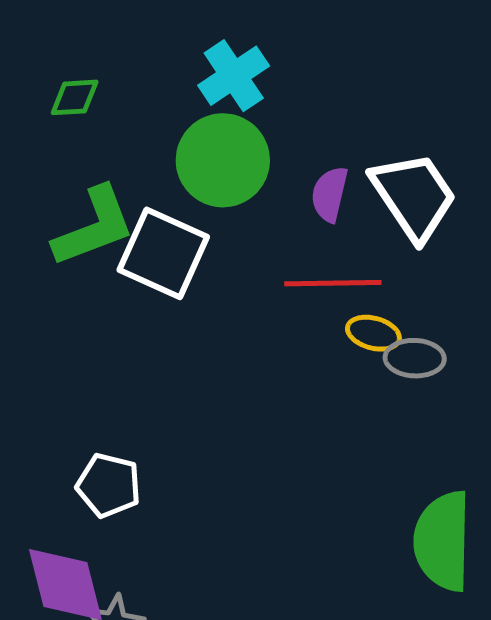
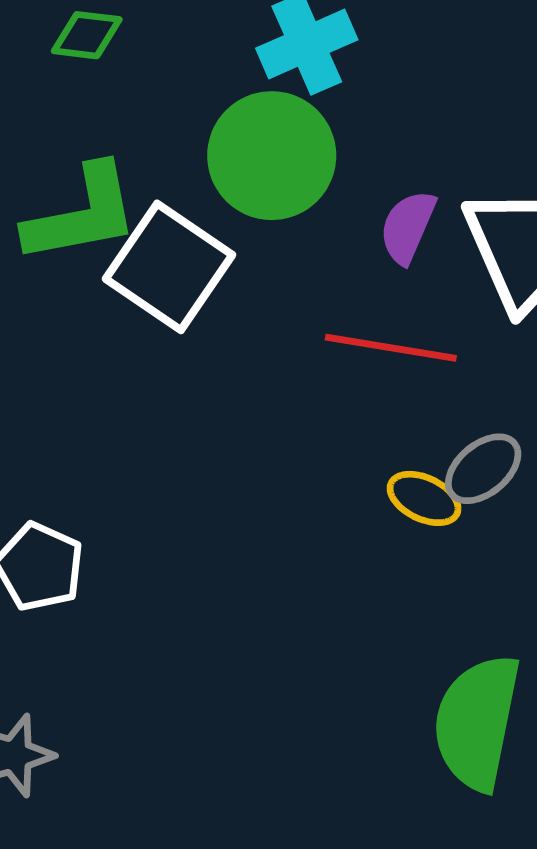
yellow ellipse: (373, 333) -> (424, 498), moved
gray ellipse: (415, 358) -> (483, 469), turned -52

